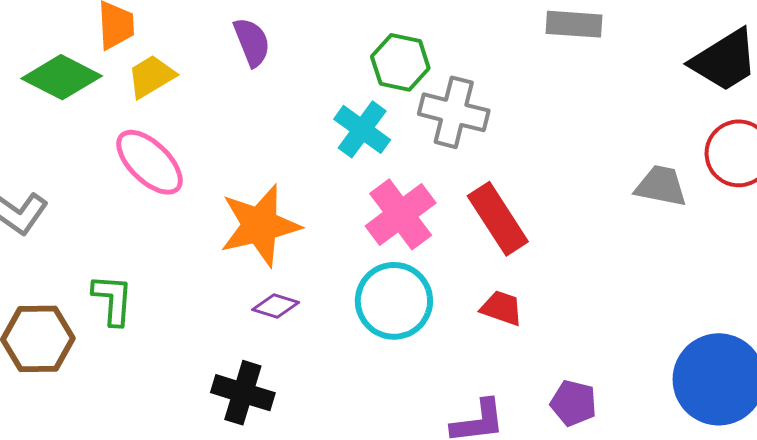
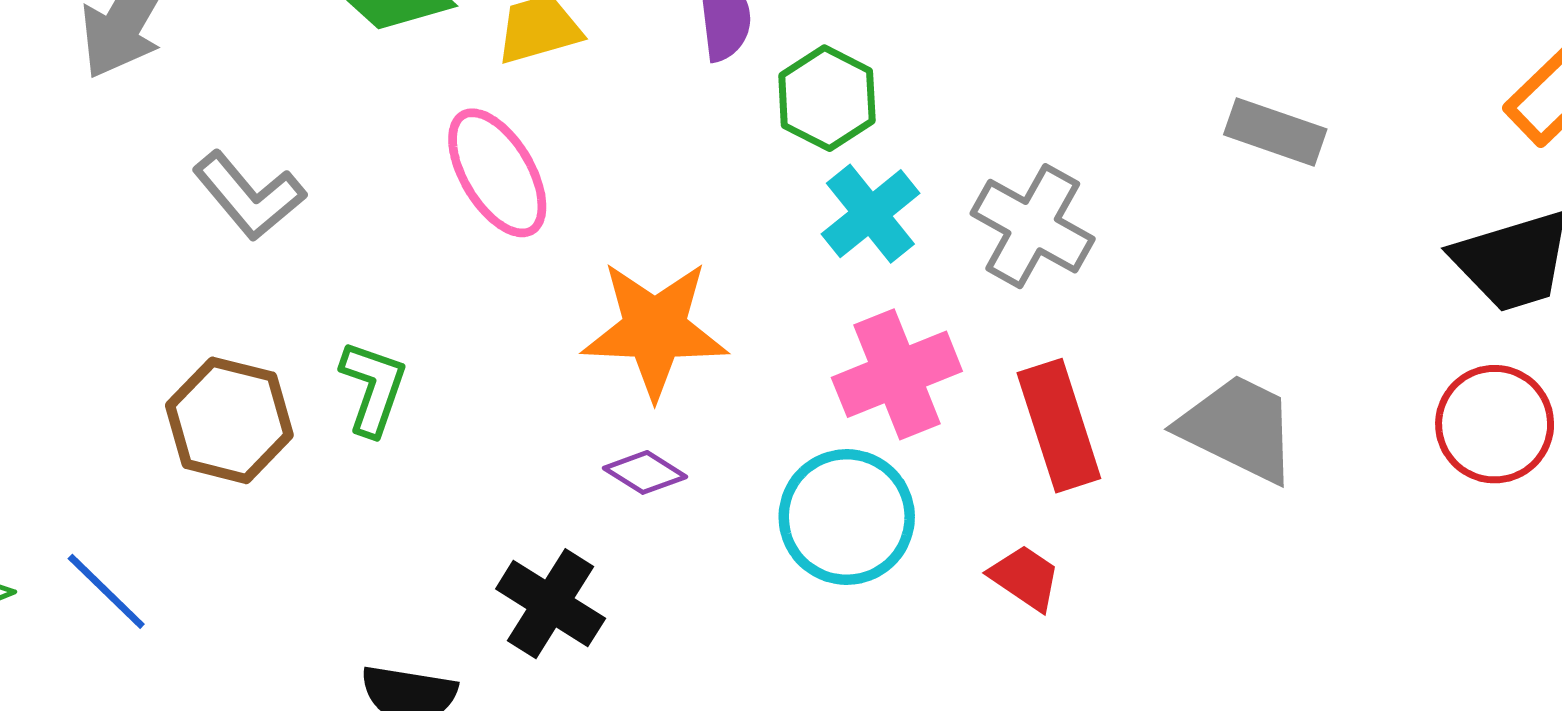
green hexagon: (400, 62) -> (827, 98), moved
gray trapezoid: (661, 186) -> (1238, 428), moved, size x1.4

